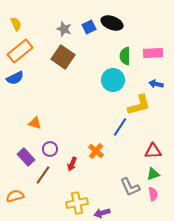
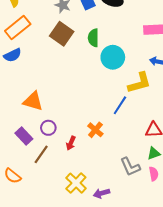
green semicircle: (125, 56) -> (93, 38), moved
orange triangle: (35, 123) -> (33, 101), size x1.5
orange semicircle: (15, 196) -> (13, 176), turned -126
yellow cross: (77, 203) -> (76, 183), turned -35

